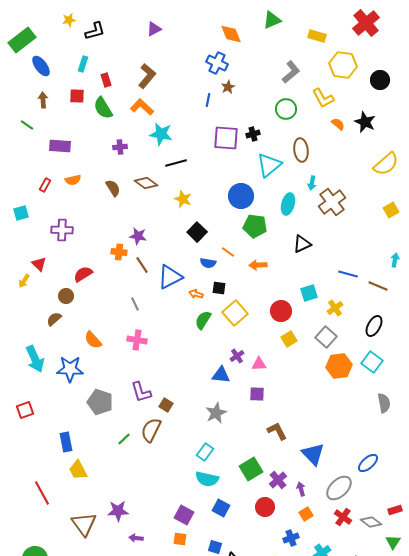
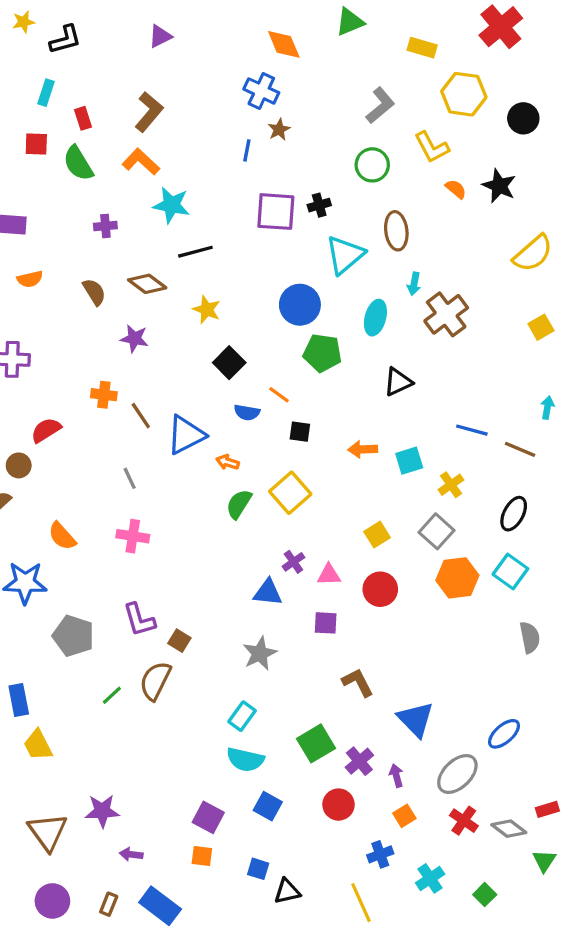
purple star: (138, 236) -> (134, 338), moved
orange arrow: (258, 265) -> (363, 449), moved
black square: (219, 288) -> (300, 432), moved
red circle: (281, 311) -> (380, 589), moved

